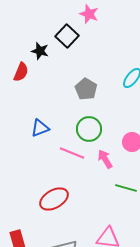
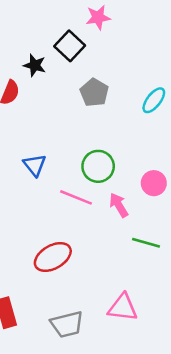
pink star: (89, 14) -> (98, 17), turned -30
gray pentagon: (86, 89) -> (94, 93), moved
blue triangle: (40, 128) -> (35, 165), turned -48

